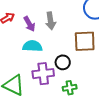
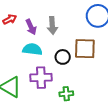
black circle: (63, 62) -> (63, 57), moved

